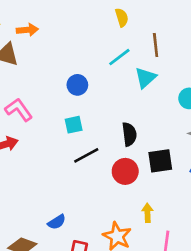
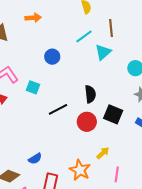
orange arrow: (27, 30) -> (33, 18), moved
cyan square: (74, 125) -> (33, 87), moved, turned 32
black square: (160, 161) -> (113, 114), turned 30
yellow arrow: (148, 213) -> (103, 153), turned 48

